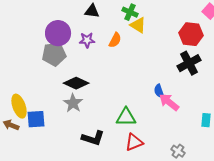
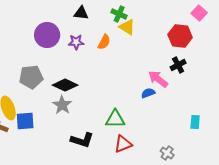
gray pentagon: (54, 54) -> (31, 77), moved
black cross: (189, 63) -> (178, 65), size x0.7
blue semicircle: (159, 91) -> (148, 93), turned 88
pink arrow: (169, 102) -> (158, 79), moved

